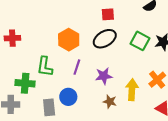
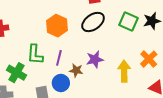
purple line: (77, 67) -> (59, 58), moved
green cross: (25, 83) -> (16, 73), turned 30
brown star: (110, 102) -> (76, 70), moved

